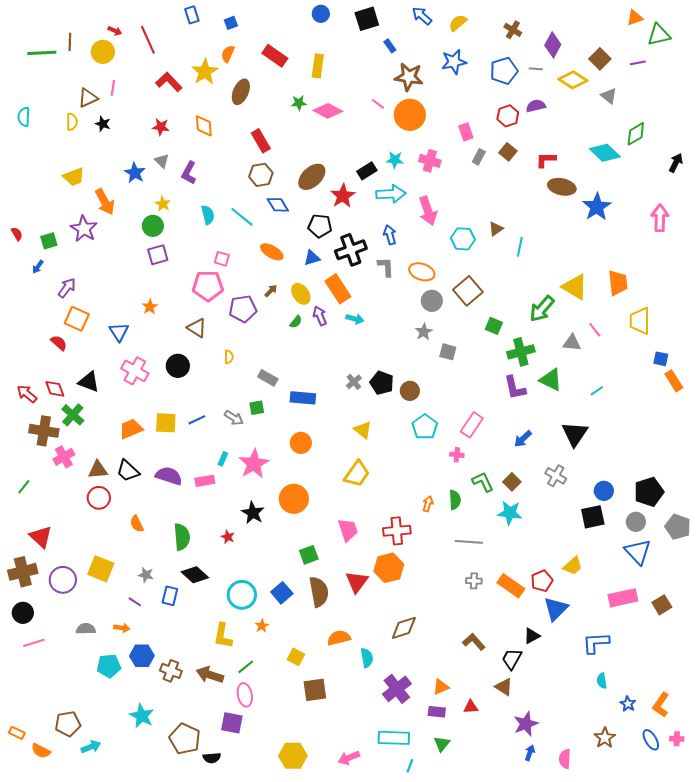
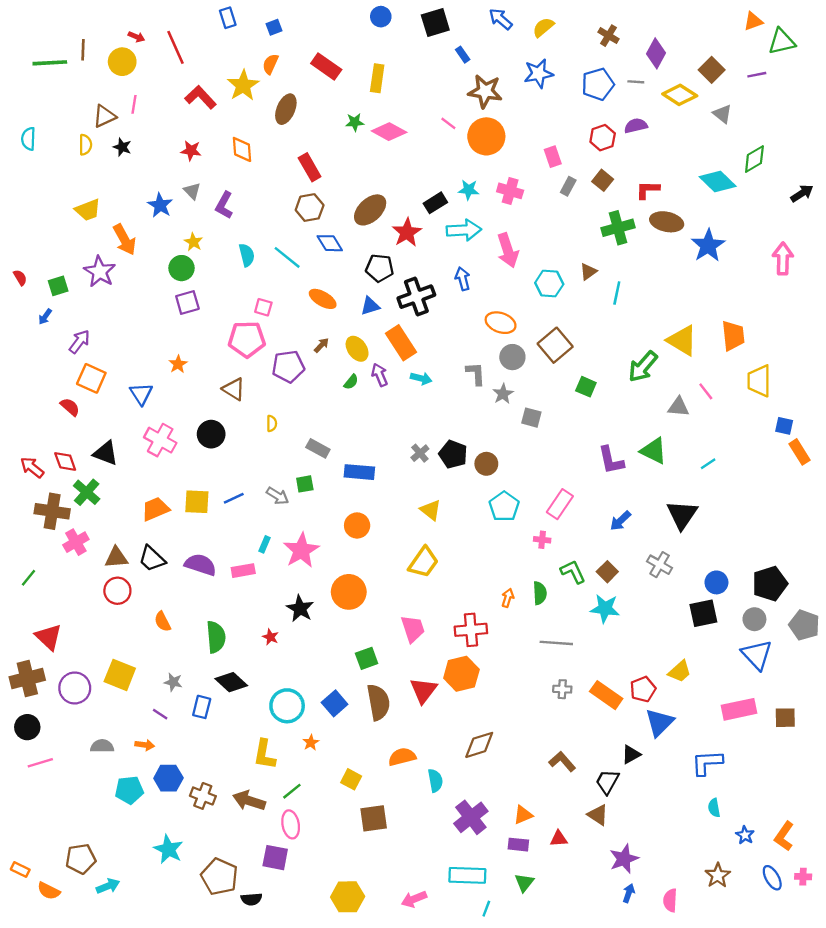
black arrow: (676, 163) -> (802, 193), turned 30
gray L-shape: (386, 267) -> (476, 374), moved
green cross: (521, 352) -> (618, 228), moved
brown square: (662, 605) -> (785, 718), turned 30

